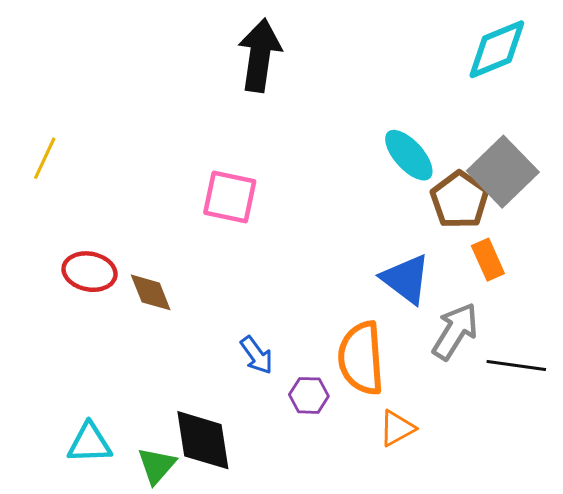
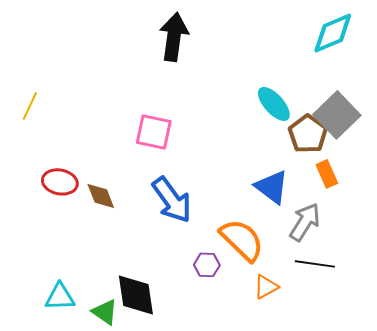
blue arrow: (257, 355) -> (172, 200), moved, size x1.8
orange semicircle: (361, 358) -> (242, 240), turned 138
black line: (516, 366) -> (315, 264), moved
green triangle: (157, 466) -> (105, 312), turned -36

